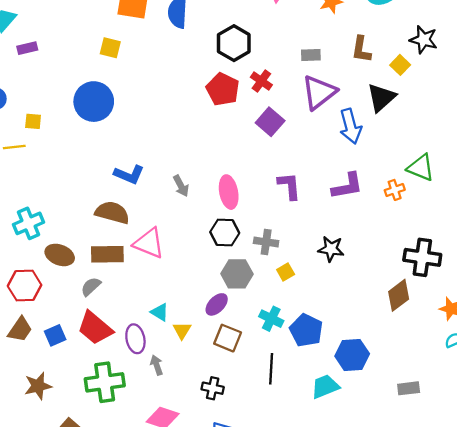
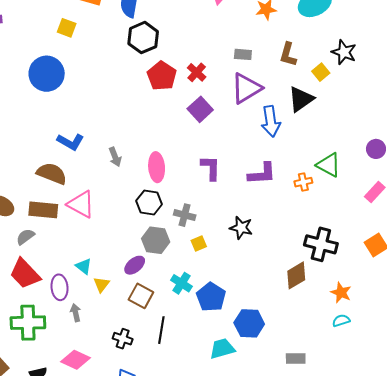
black hexagon: (234, 43) -> (143, 38), moved
black line: (271, 369) -> (161, 330), moved

